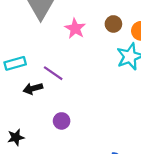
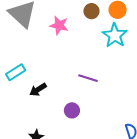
purple line: (53, 73) -> (88, 78), moved

